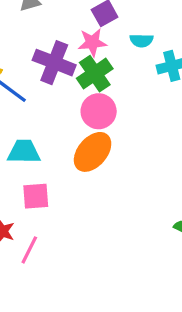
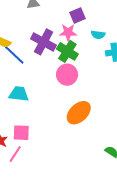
green cross: (95, 74) -> (67, 51), turned -30
orange ellipse: (93, 152) -> (79, 113), moved
pink square: (36, 196) -> (21, 133), moved

